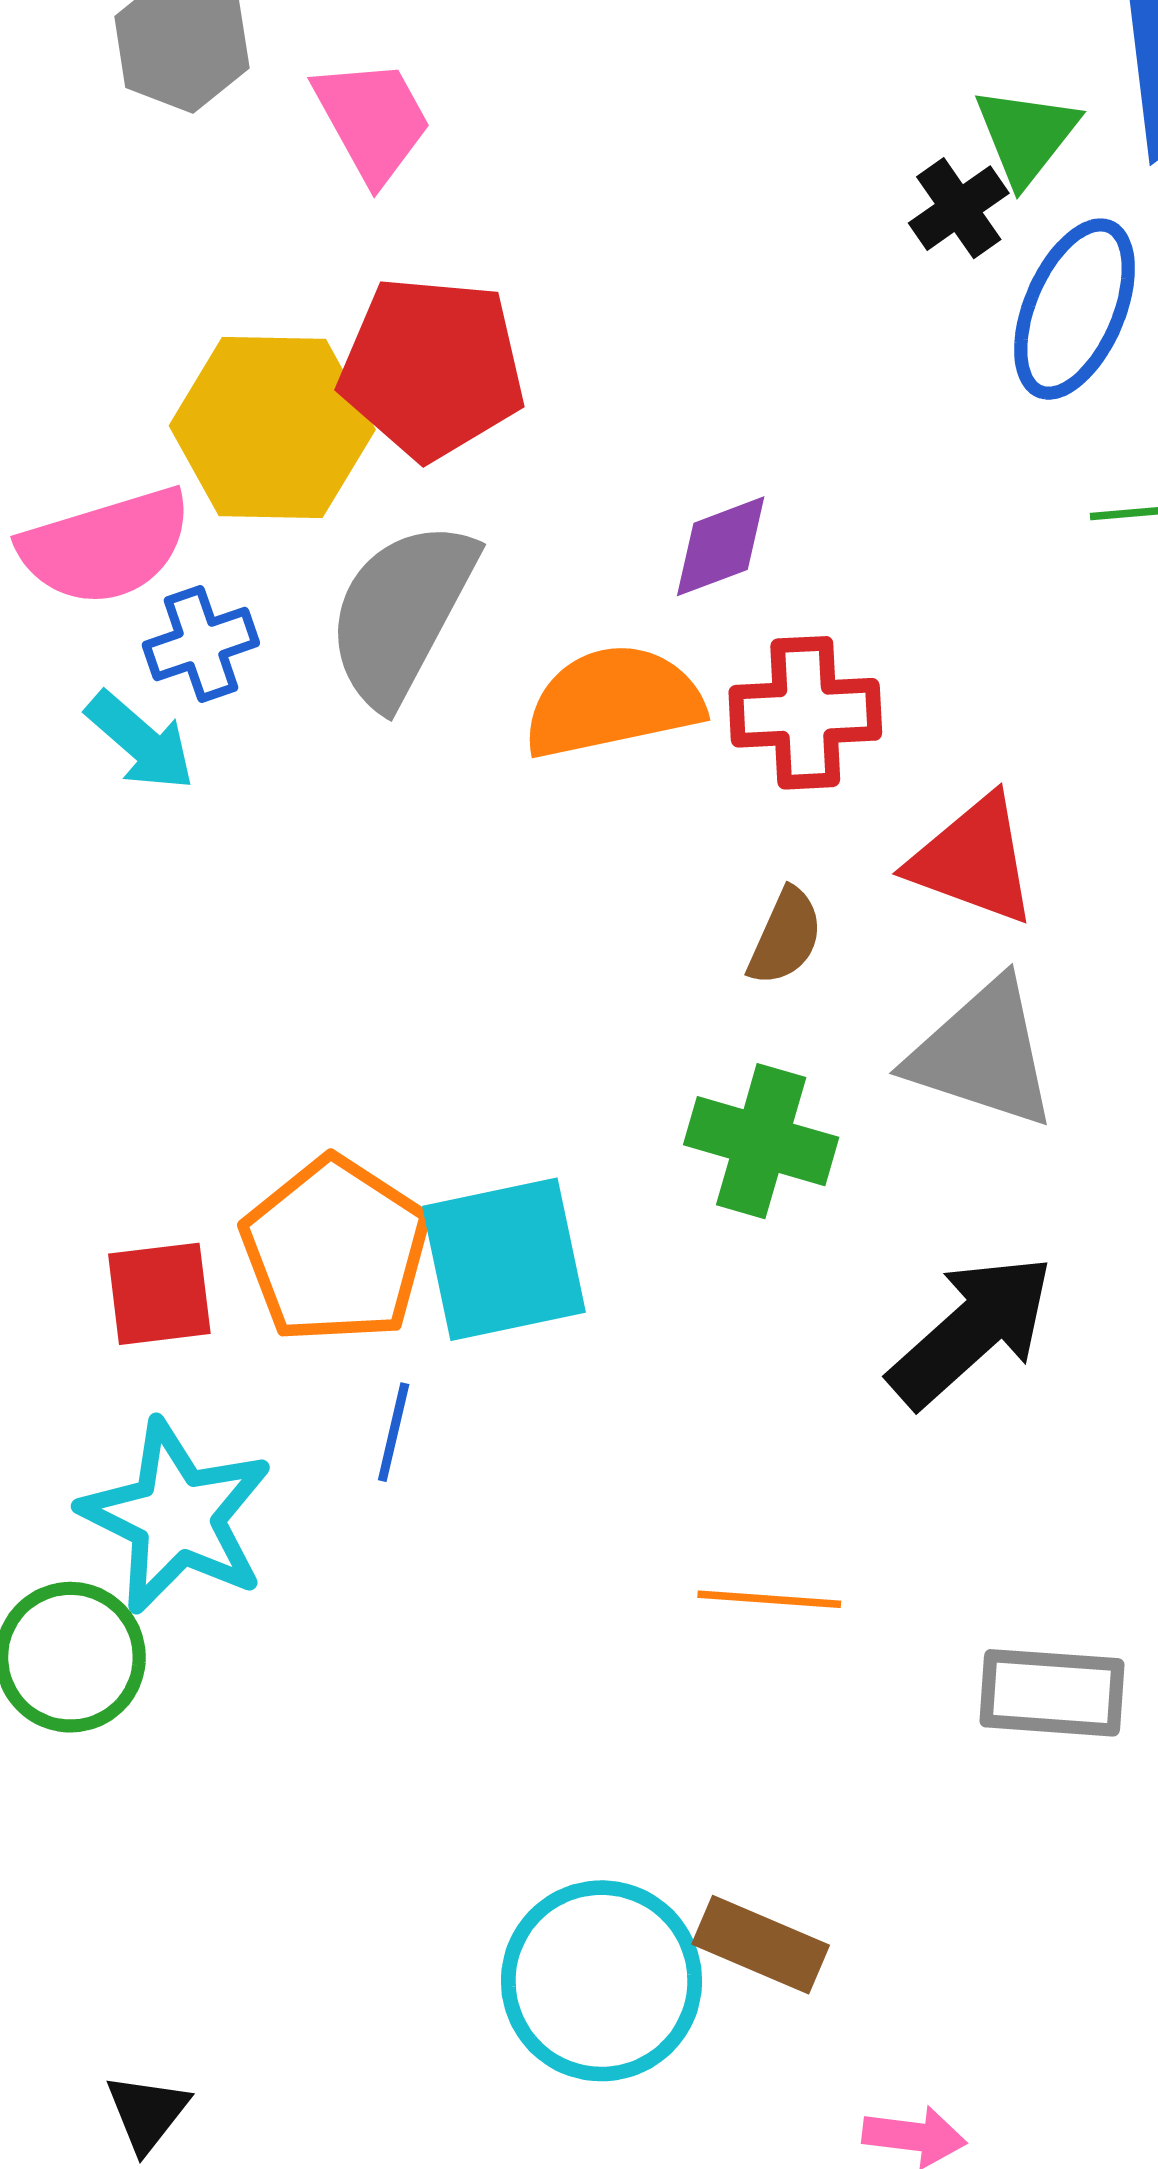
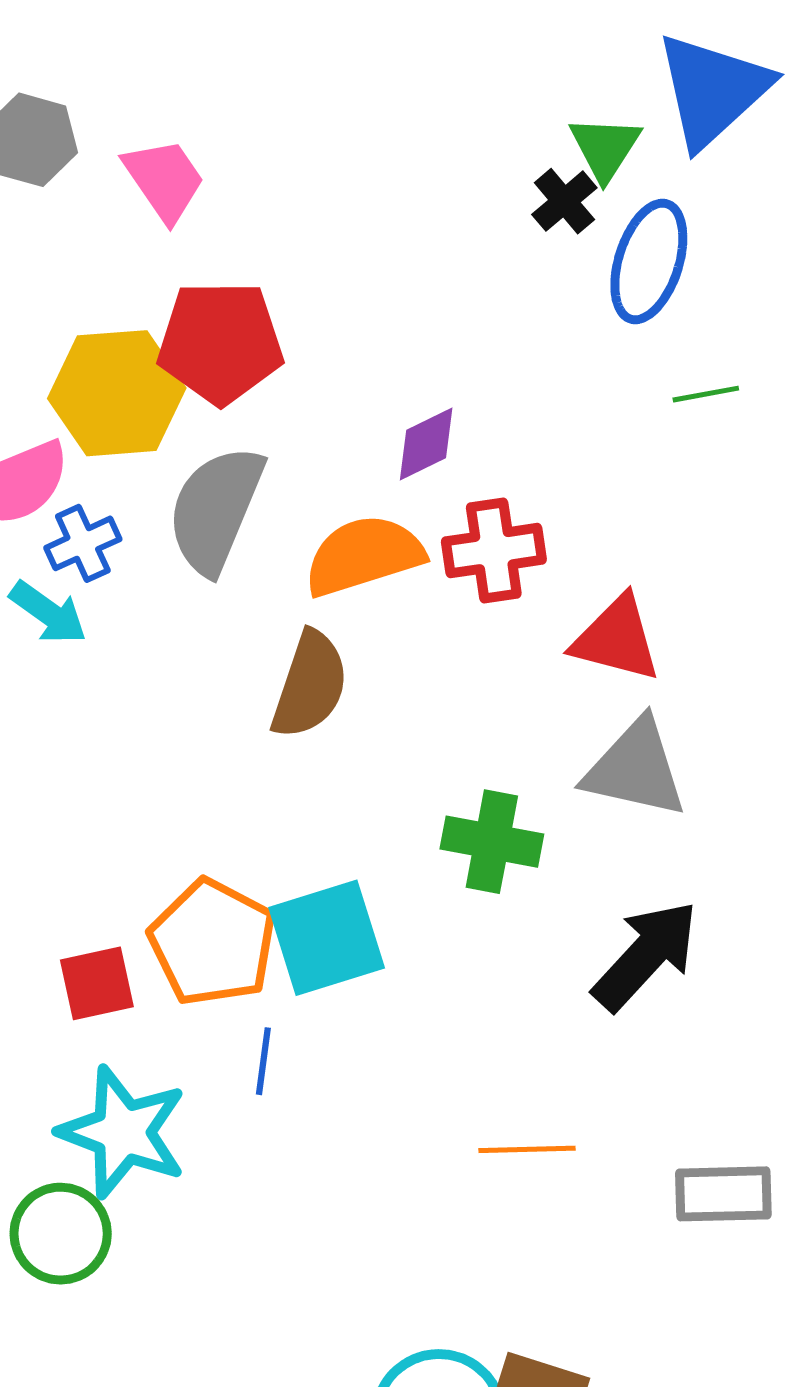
brown semicircle: (785, 937) -> (310, 685), moved, size x1.6

